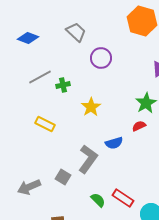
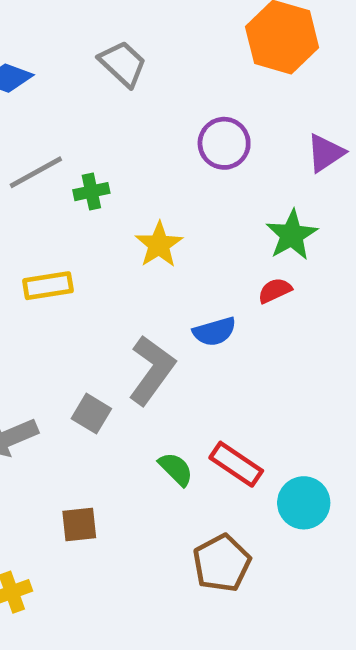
purple circle: (101, 58) -> (224, 143), moved
yellow rectangle: (45, 124) -> (48, 286), turned -36

